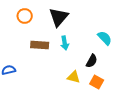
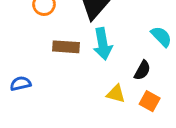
cyan arrow: (65, 43) -> (103, 44), size x1.5

